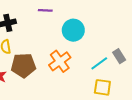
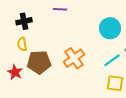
cyan circle: (73, 30) -> (110, 28), moved

